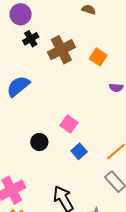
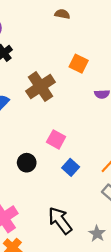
brown cross: (61, 50) -> (41, 87), moved

